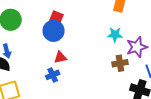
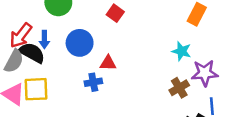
blue circle: (54, 31) -> (80, 43), moved
brown cross: (120, 63) -> (179, 88), turned -35

